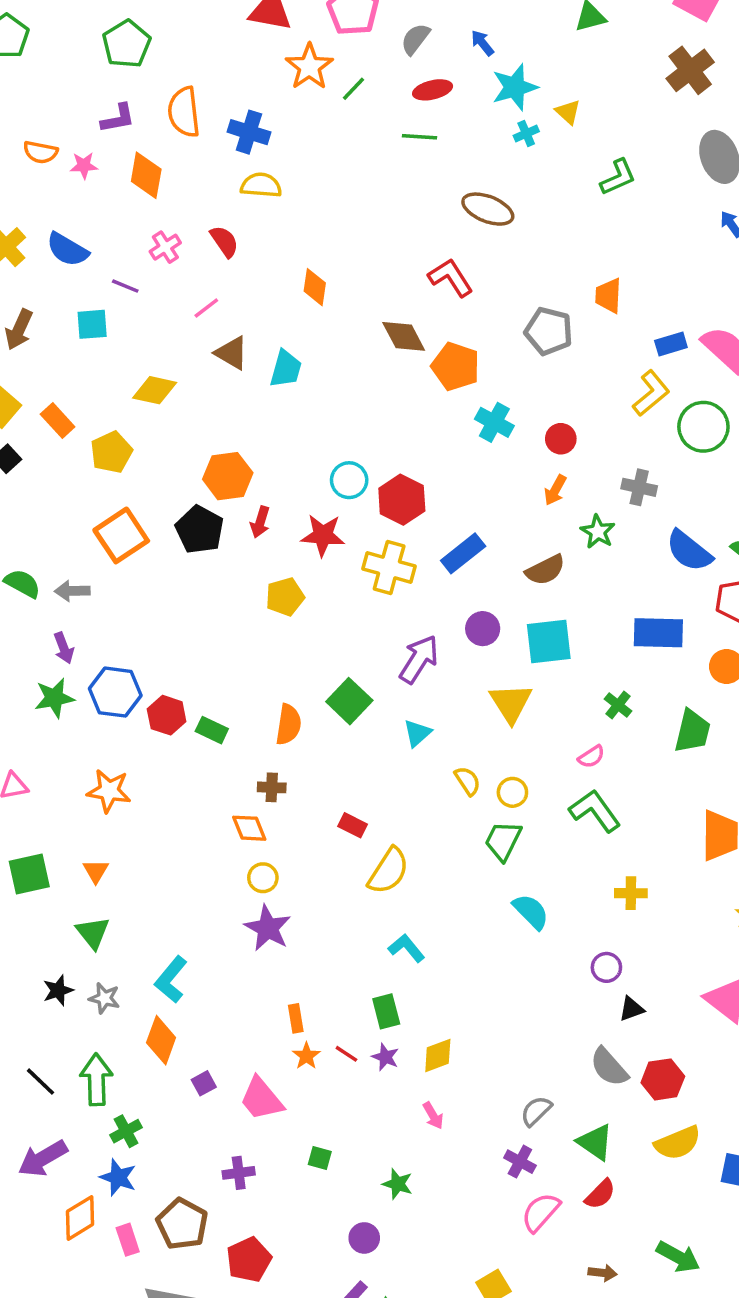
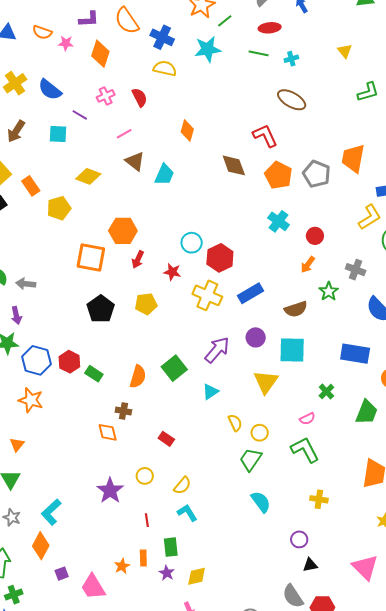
cyan star: (515, 87) -> (208, 49), moved
orange semicircle: (184, 112) -> (127, 21), turned -36
cyan cross: (526, 133) -> (291, 59), moved
orange trapezoid: (608, 296) -> (353, 158), size x1.4
orange pentagon: (456, 366) -> (278, 175), moved
black pentagon: (200, 530) -> (101, 309), moved
orange square: (121, 535) -> (91, 257), moved, turned 36
red star: (323, 535) -> (172, 272), size x0.7
blue hexagon: (115, 692) -> (36, 360), moved
yellow semicircle: (388, 871) -> (182, 486), moved, size x0.7
yellow circle: (263, 878) -> (145, 476), moved
orange rectangle: (296, 1018) -> (143, 558), moved
red line: (346, 1054) -> (147, 520), moved, turned 40

